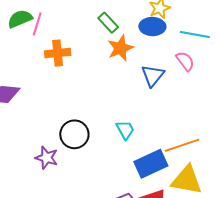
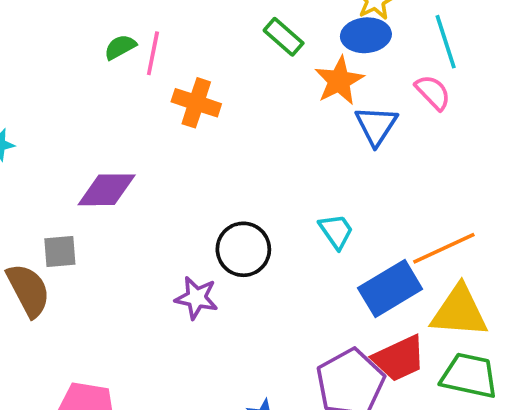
green semicircle: (20, 19) -> (120, 47), size x0.7
cyan line: (195, 35) -> (446, 42), turned 68
orange star: (120, 48) -> (339, 81), moved
orange cross: (58, 53) -> (196, 103), turned 30

